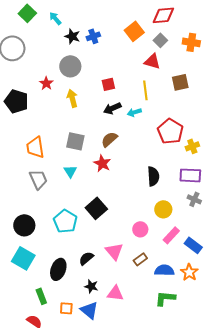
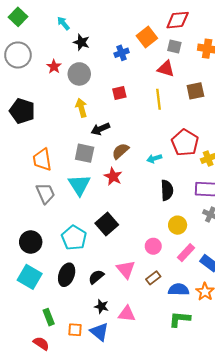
green square: (27, 13) -> (18, 17), moved
blue cross: (93, 36) -> (122, 53), moved
gray square: (160, 40) -> (174, 46), turned -32
red star: (46, 83) -> (54, 67), moved
black arrow: (112, 108) -> (100, 129), moved
cyan arrow: (134, 112) -> (154, 159), moved
cyan triangle: (70, 171) -> (79, 185), size x1.6
black ellipse: (58, 269) -> (67, 275), moved

